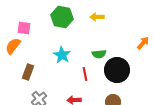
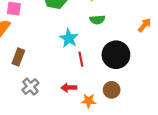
green semicircle: (99, 54) -> (97, 20), moved
cyan star: (62, 55) -> (69, 38), moved

